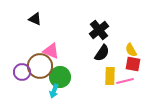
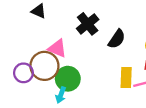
black cross: (99, 30) -> (88, 24), moved
black semicircle: (102, 53) -> (117, 39), moved

